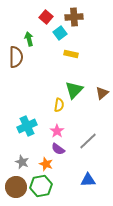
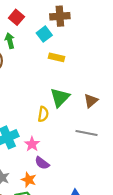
red square: (46, 17) -> (16, 17), moved
pink star: (57, 131) -> (32, 144), moved
gray line: (88, 141) -> (87, 133), moved, turned 54

